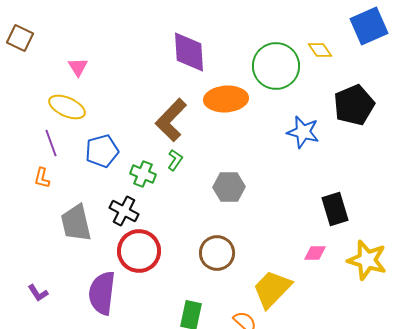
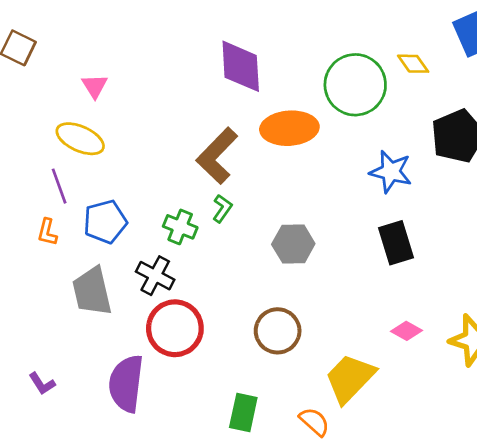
blue pentagon: (102, 151) -> (105, 222), moved
black rectangle: (335, 209) -> (396, 243), moved
pink diamond: (315, 253) -> (407, 331), turned 30

